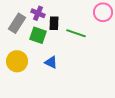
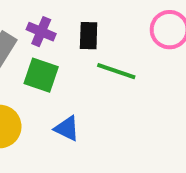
black rectangle: (54, 23) -> (89, 36), moved

